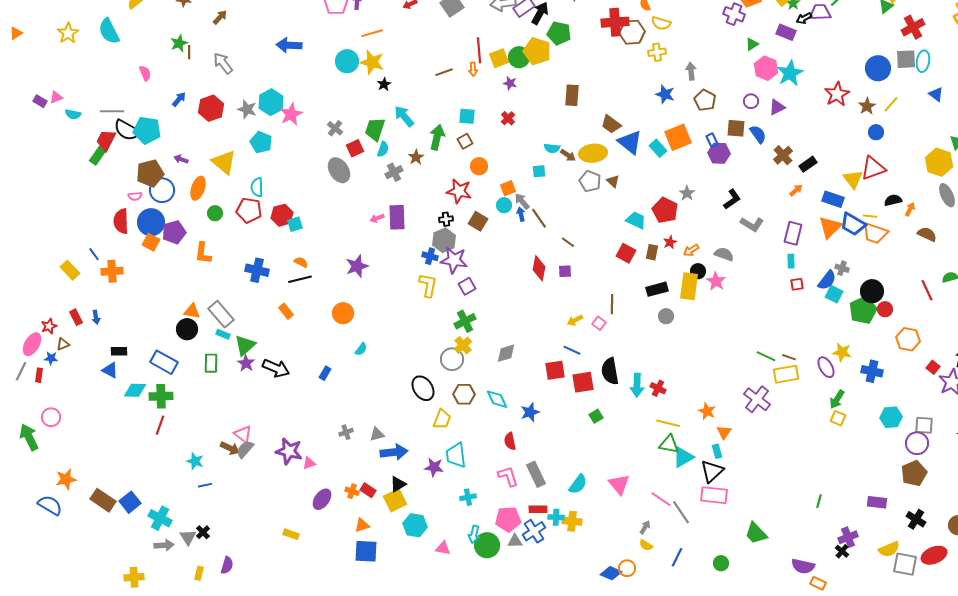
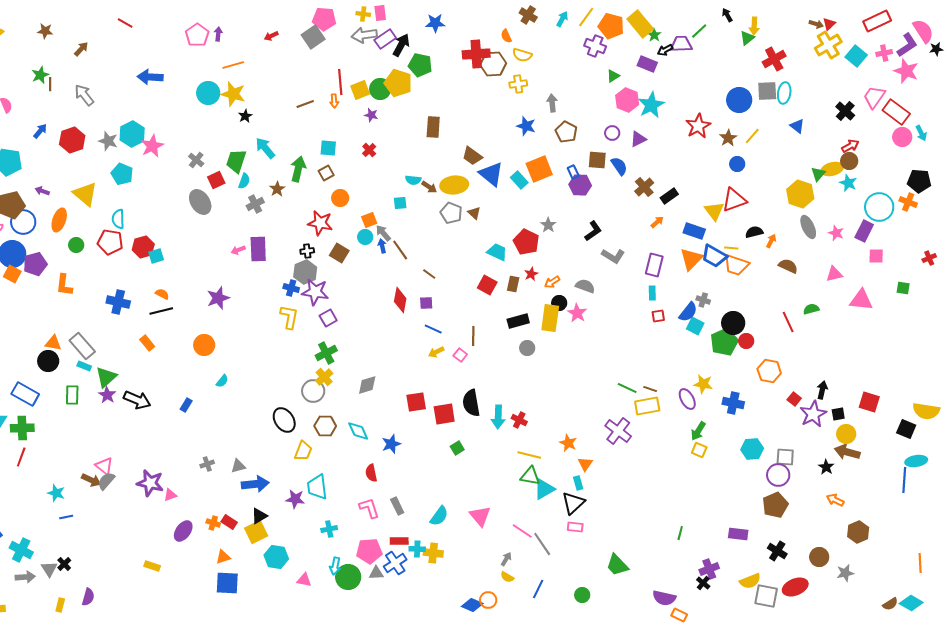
blue line: (572, 350) -> (433, 329), moved
gray rectangle: (536, 474) -> (397, 506), size x0.7
pink rectangle: (714, 495) -> (575, 527), size x0.6

